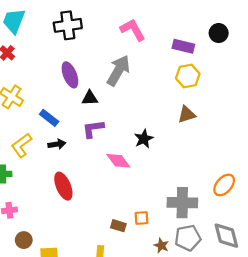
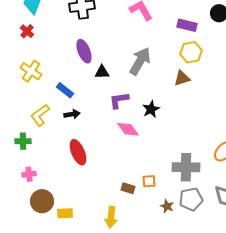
gray arrow: (118, 70) -> (140, 61), moved
brown triangle: (187, 115) -> (182, 78), moved
purple L-shape: (93, 129) -> (119, 100), moved
brown circle: (24, 240) -> (42, 201), size x1.5

